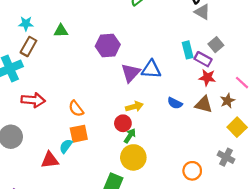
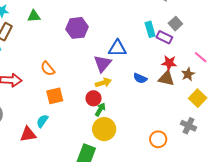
purple triangle: (131, 73) -> (103, 64), moved
red star: (207, 78) -> (169, 63), moved
orange semicircle: (76, 109) -> (48, 69), moved
orange square: (79, 134) -> (55, 96), moved

